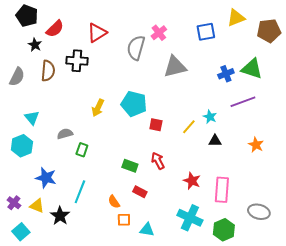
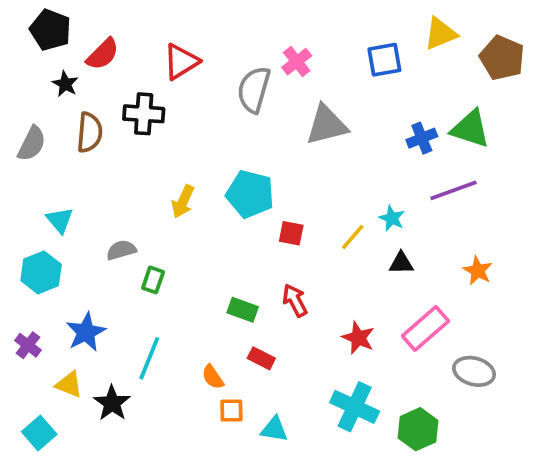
brown pentagon: (269, 31) -> (502, 58), turned 30
blue star: (46, 178) -> (86, 332), turned 30
pink rectangle: (222, 190) -> (425, 328), moved, turned 45
purple cross: (14, 203) -> (28, 345), moved
gray ellipse: (259, 212) -> (474, 371), moved

